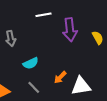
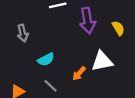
white triangle: (81, 86) -> (102, 61), moved

